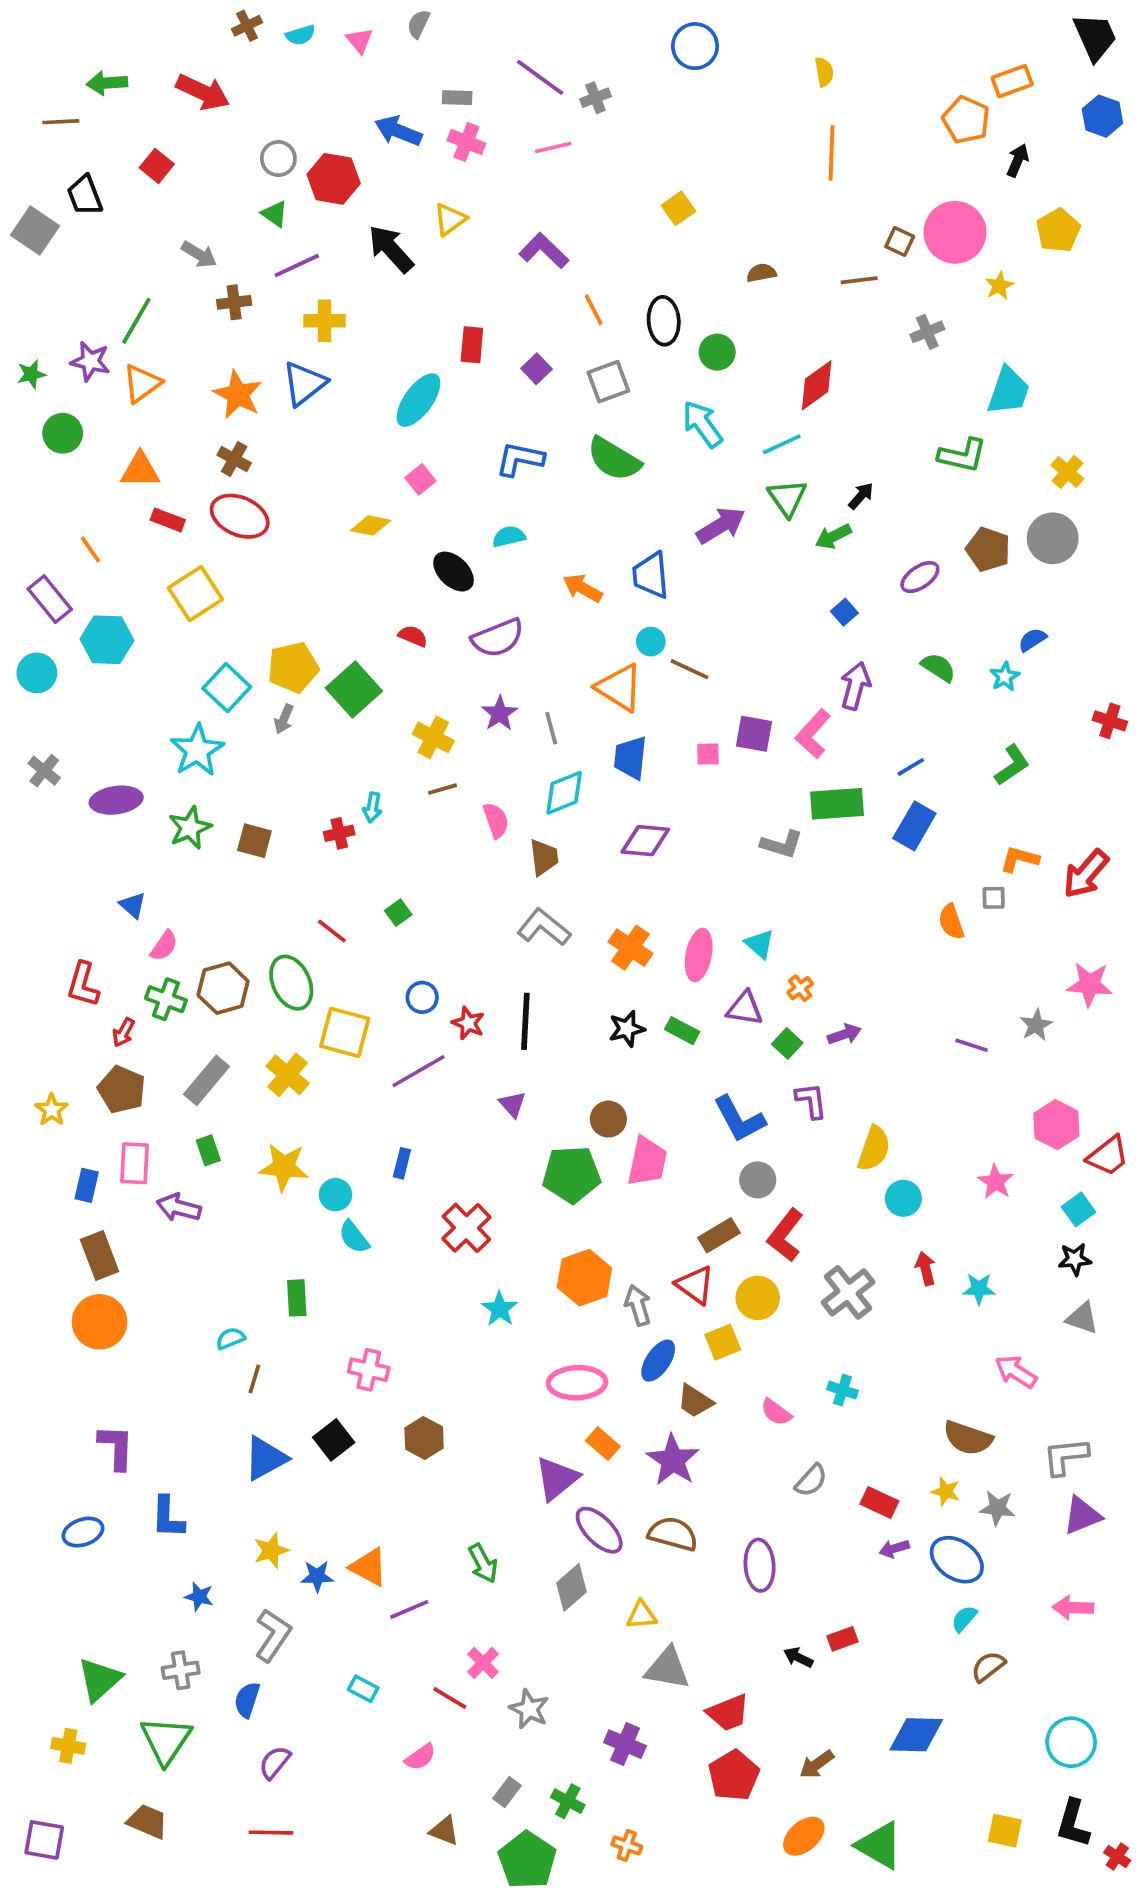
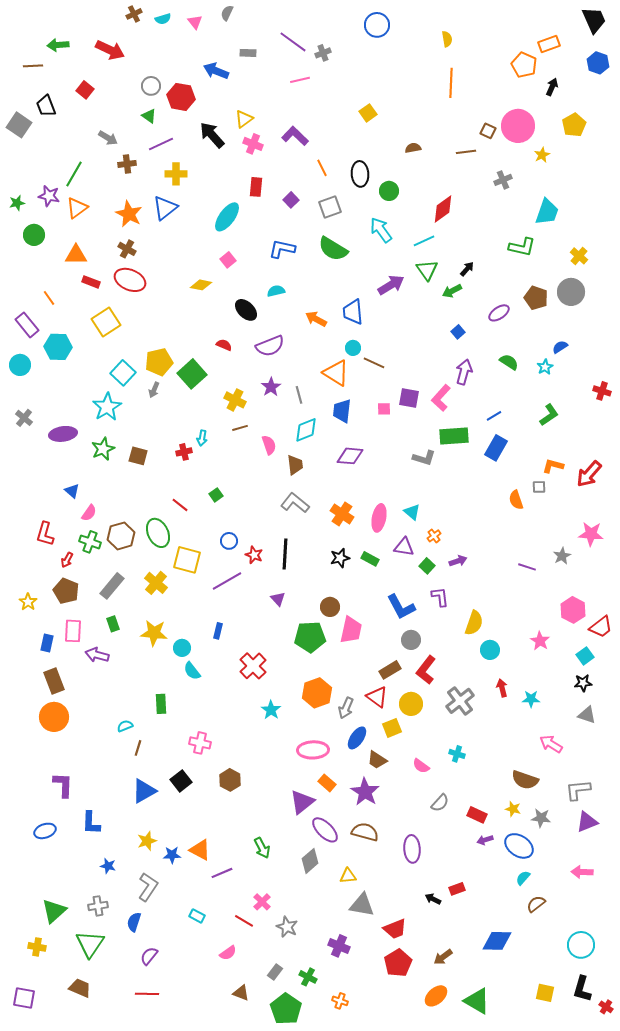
pink cross: (466, 142) -> (253, 144), moved
gray arrow: (638, 1305) -> (346, 708), turned -140

